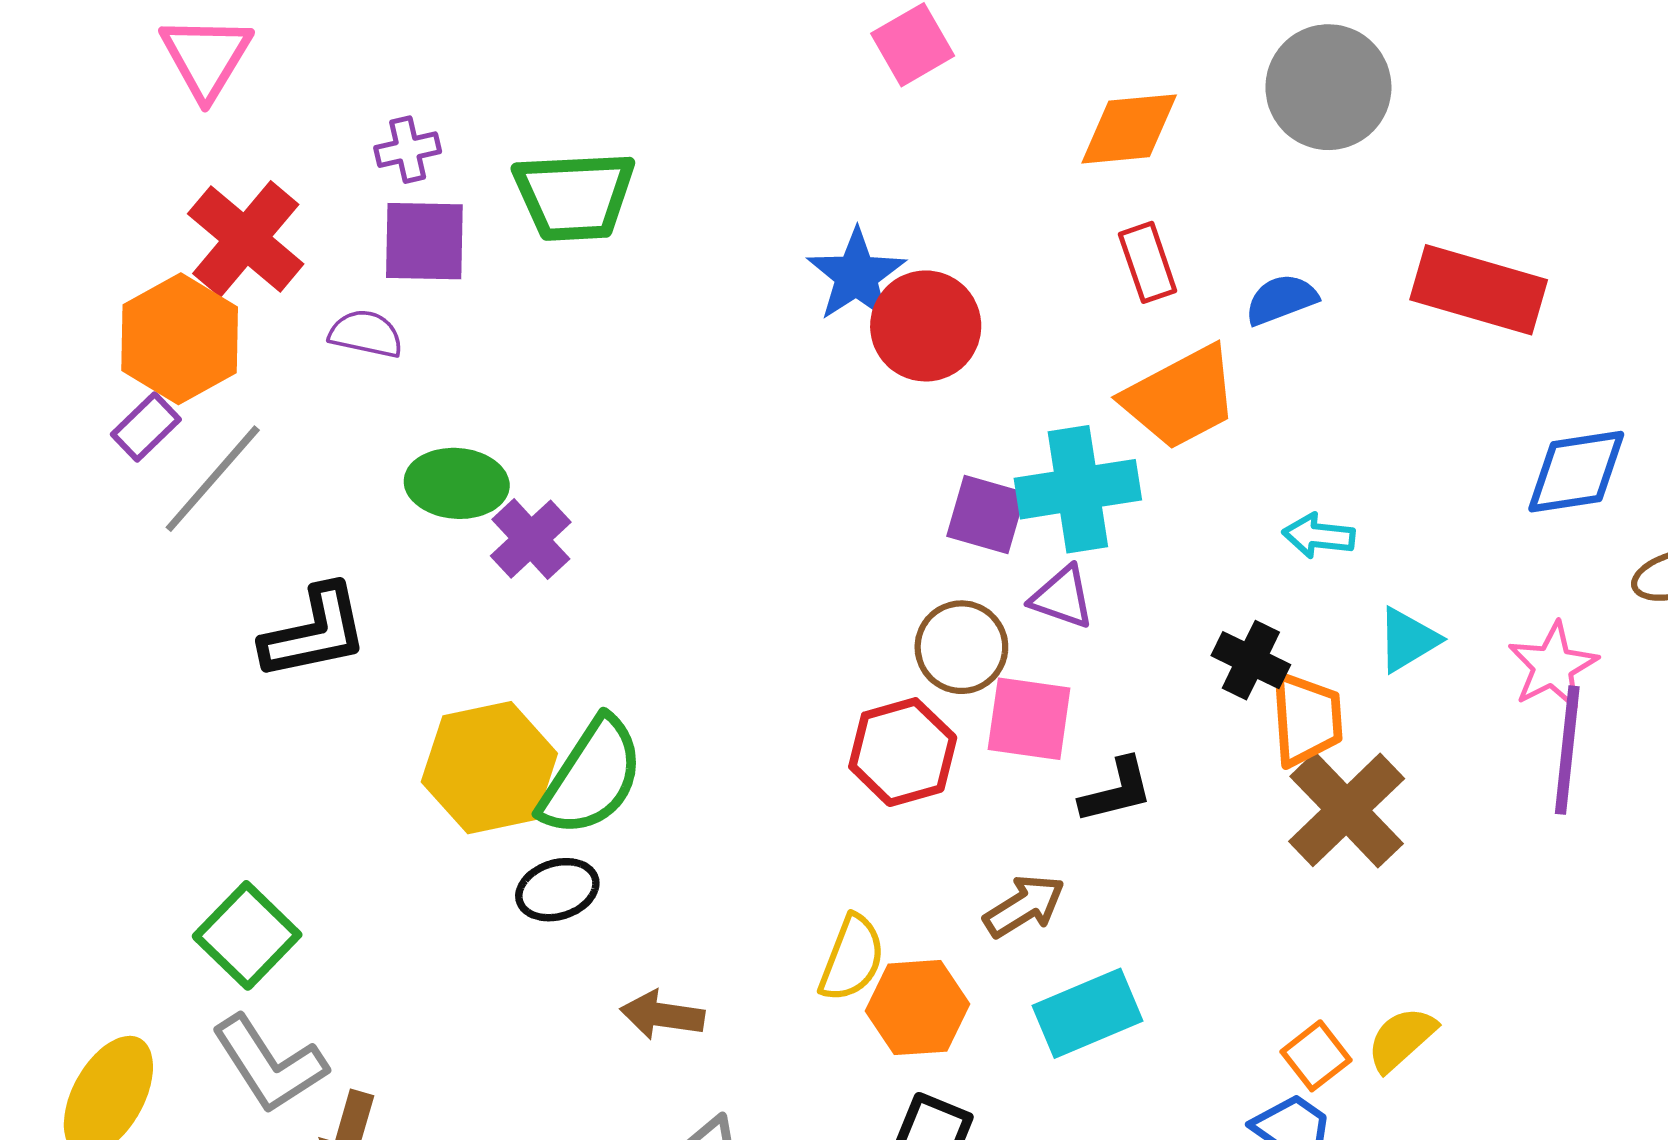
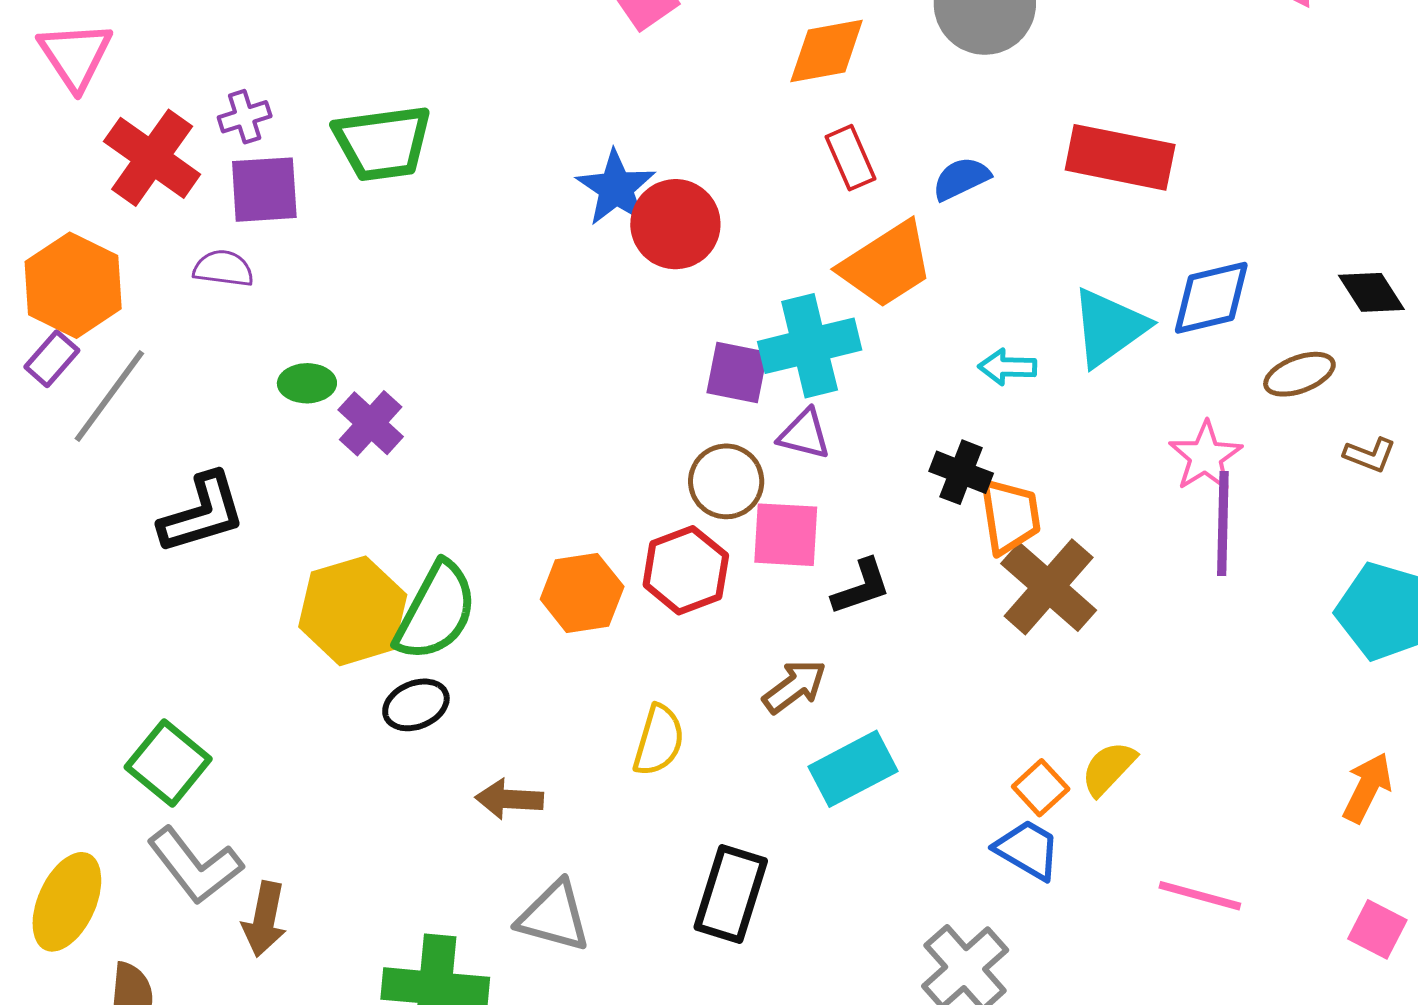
red cross: (246, 239) -> (152, 158), moved
green ellipse: (457, 483) -> (307, 383), size x0.7
cyan triangle: (1408, 640) -> (1109, 327), moved, size x1.5
orange hexagon: (918, 1008) -> (582, 593), moved

